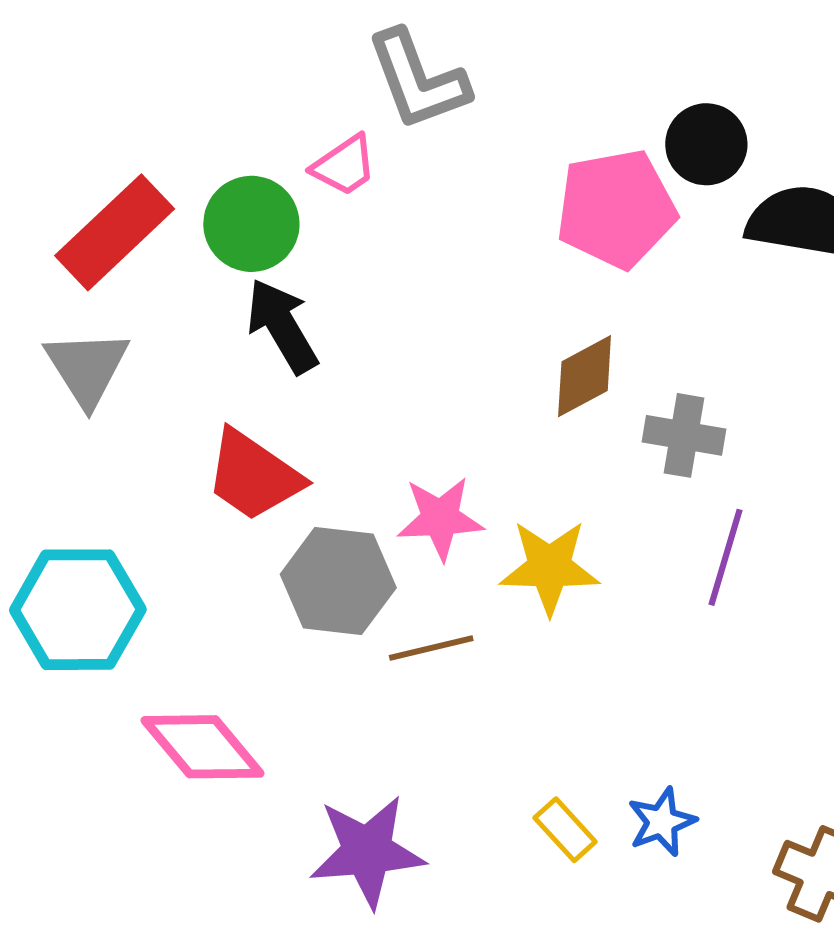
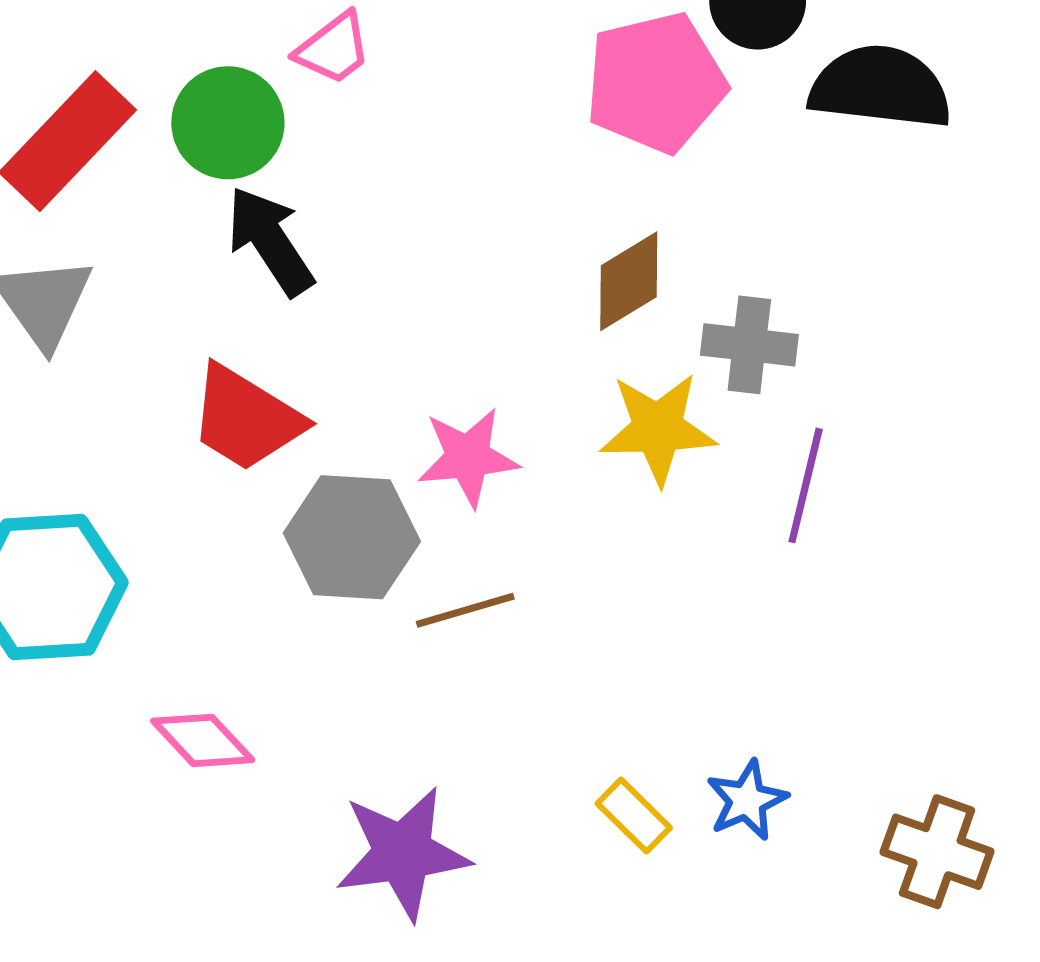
yellow star: (549, 567) -> (658, 429), moved
pink diamond: (203, 747) -> (203, 740), size x0.7

